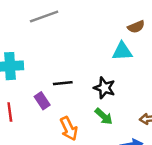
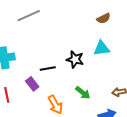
cyan triangle: (122, 51) -> (101, 48), moved
black star: (104, 88) -> (75, 59), moved

